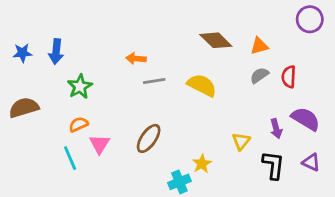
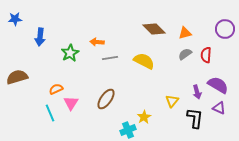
purple circle: (310, 19) -> (225, 29), moved
blue star: (22, 53) -> (15, 19), moved
green star: (80, 87) -> (70, 53), moved
purple triangle: (311, 162) -> (219, 108), moved

